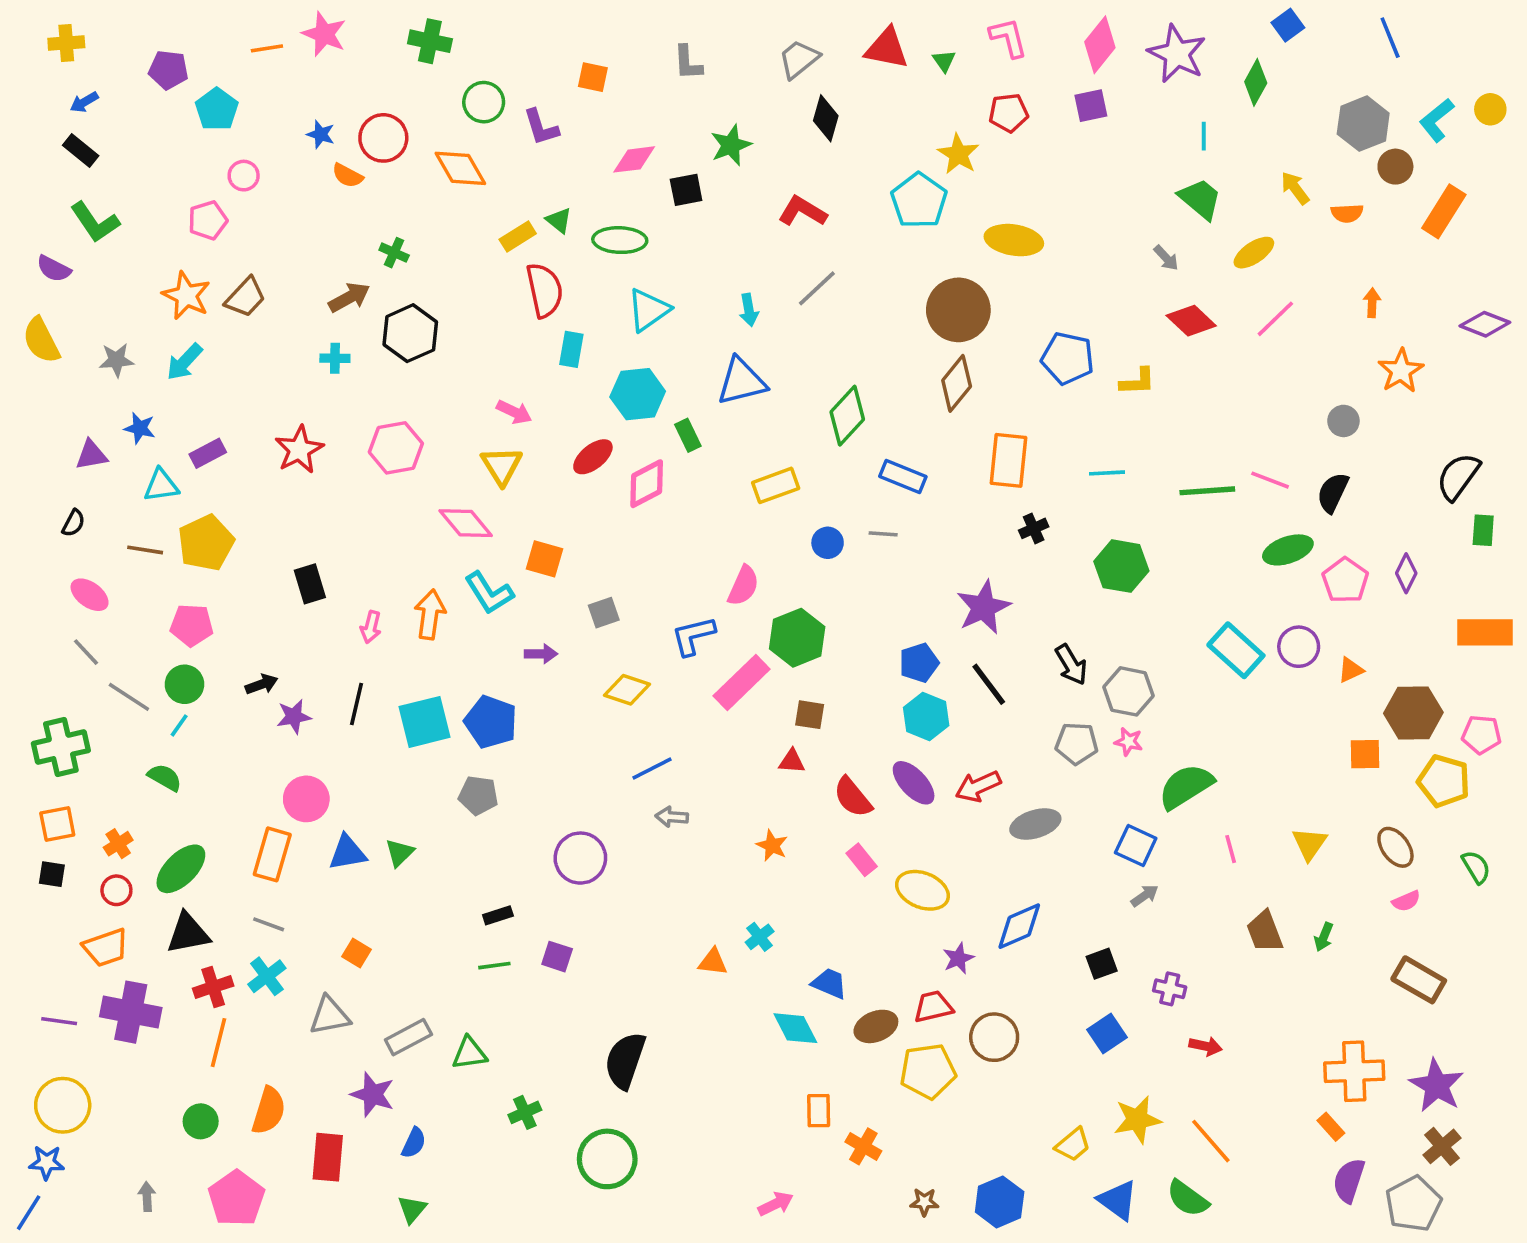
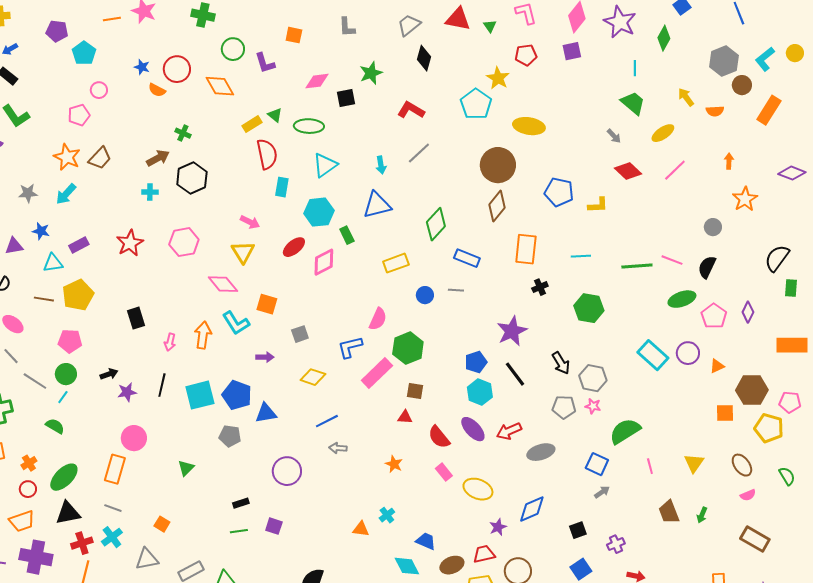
blue triangle: (348, 853) -> (266, 413), moved
purple cross: (1170, 989) -> (616, 544), turned -36

